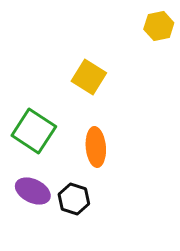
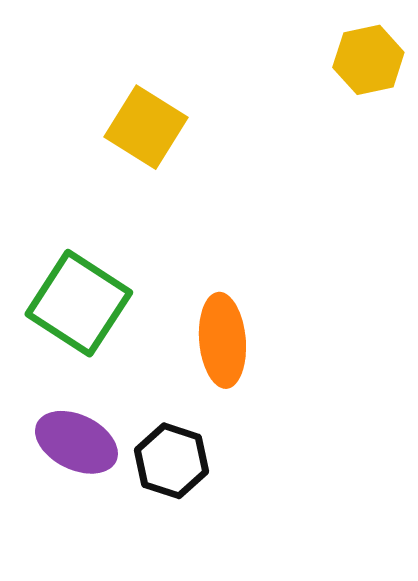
yellow square: (89, 77) -> (146, 127), moved

